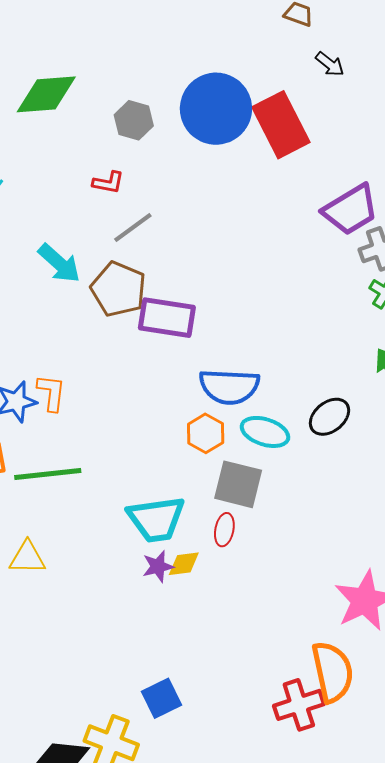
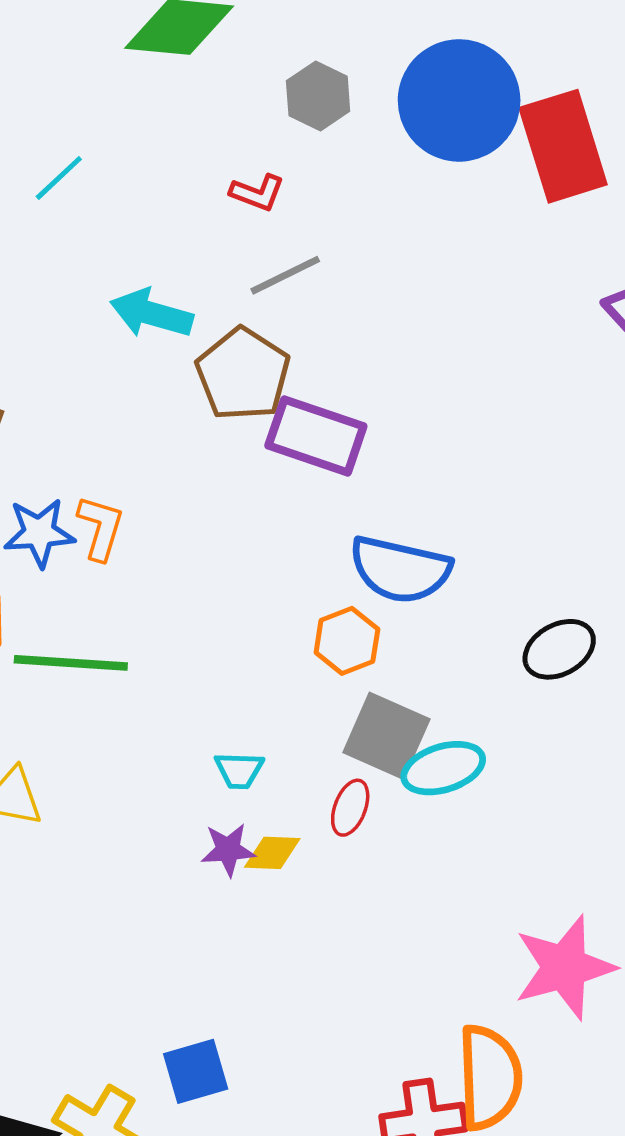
cyan arrow: (59, 263) -> (151, 313), turned 144
cyan ellipse: (265, 432) -> (443, 768), moved, turned -45
cyan trapezoid: (156, 519) -> (239, 770), size x0.5

